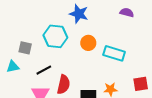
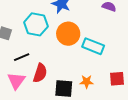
orange circle: (88, 43) -> (68, 34), size x1.5

